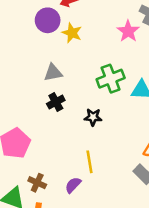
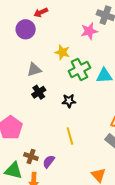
pink star: (128, 31) -> (89, 31), turned 30
yellow star: (72, 33) -> (62, 52), moved
purple semicircle: (73, 185) -> (49, 162), moved

